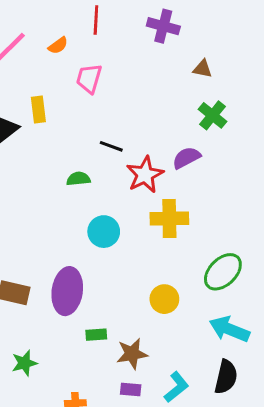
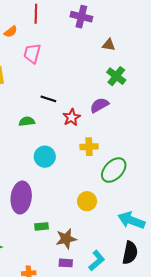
red star: (145, 175) -> (72, 117), size x0.7
yellow cross: (169, 219) -> (89, 147), size x0.7
green ellipse: (223, 272) -> (114, 170), moved

